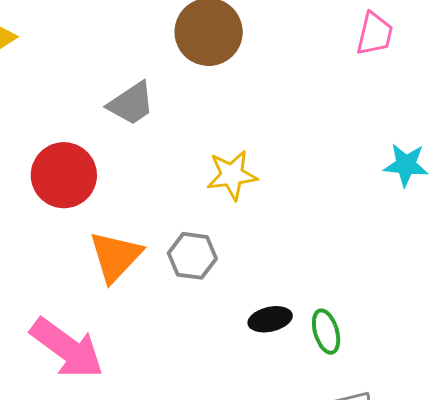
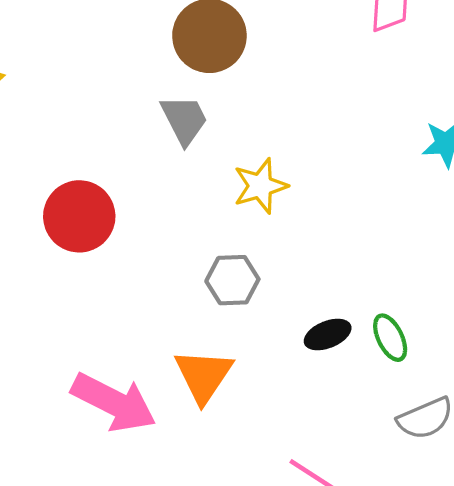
gray trapezoid: (131, 104) -> (184, 120), moved, turned -74
orange triangle: (115, 256) -> (204, 376), moved

